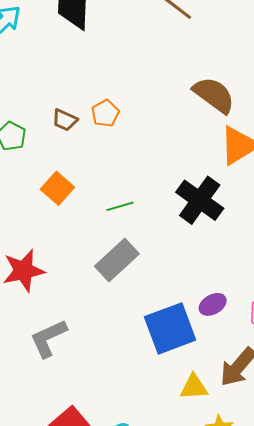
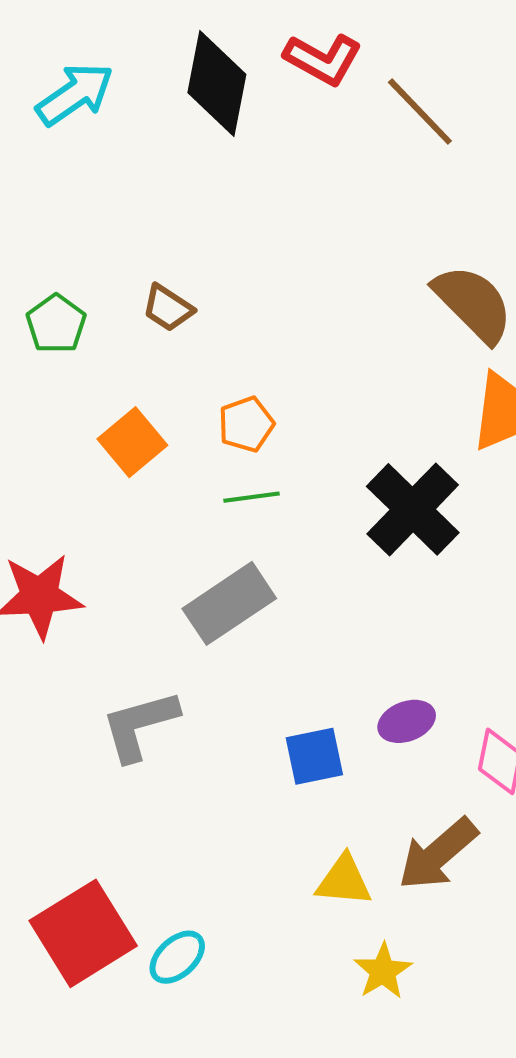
orange pentagon: (105, 113) -> (246, 424), moved
blue square: (170, 328) -> (314, 756), size x0.6
gray L-shape: (48, 338) -> (140, 725), moved

